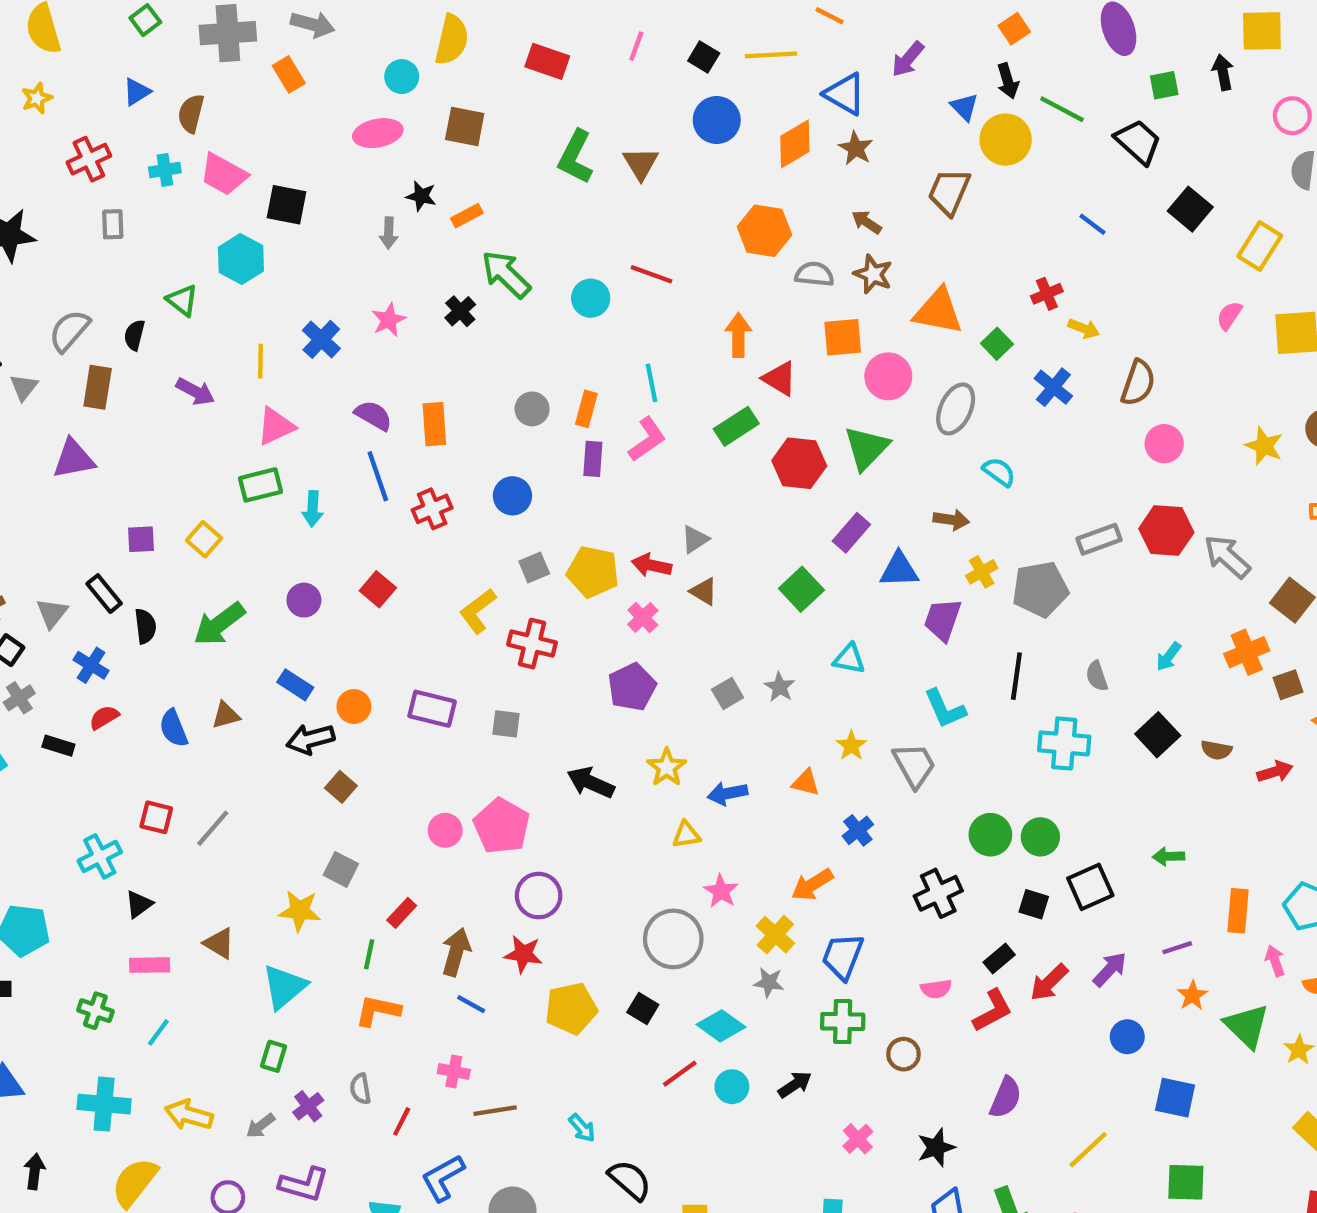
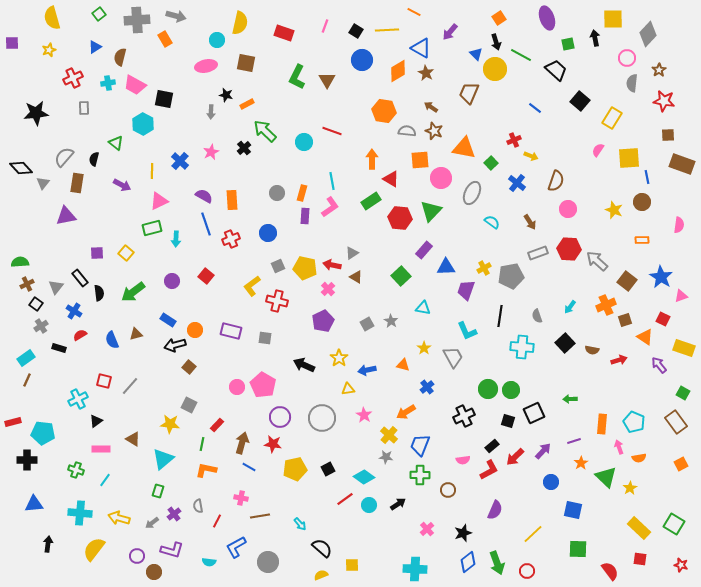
brown arrow: (951, 520) -> (530, 222), moved, turned 49
gray circle: (673, 939) -> (322, 418), moved
black square: (643, 1008) -> (328, 469), turned 32

